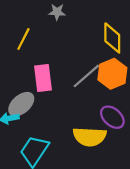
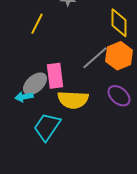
pink rectangle: (43, 78) -> (55, 76), moved
yellow semicircle: (90, 137) -> (73, 100), moved

